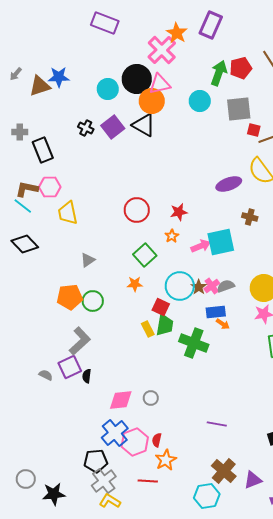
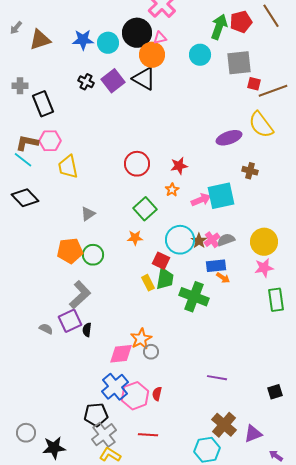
blue star: (59, 77) -> (83, 40), moved
pink triangle: (160, 84) -> (160, 38), size x0.6
orange star: (166, 460) -> (141, 339), moved

